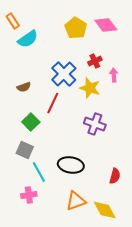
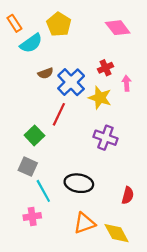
yellow pentagon: (76, 28) -> (59, 24), moved
brown semicircle: (24, 87) -> (46, 73), moved

